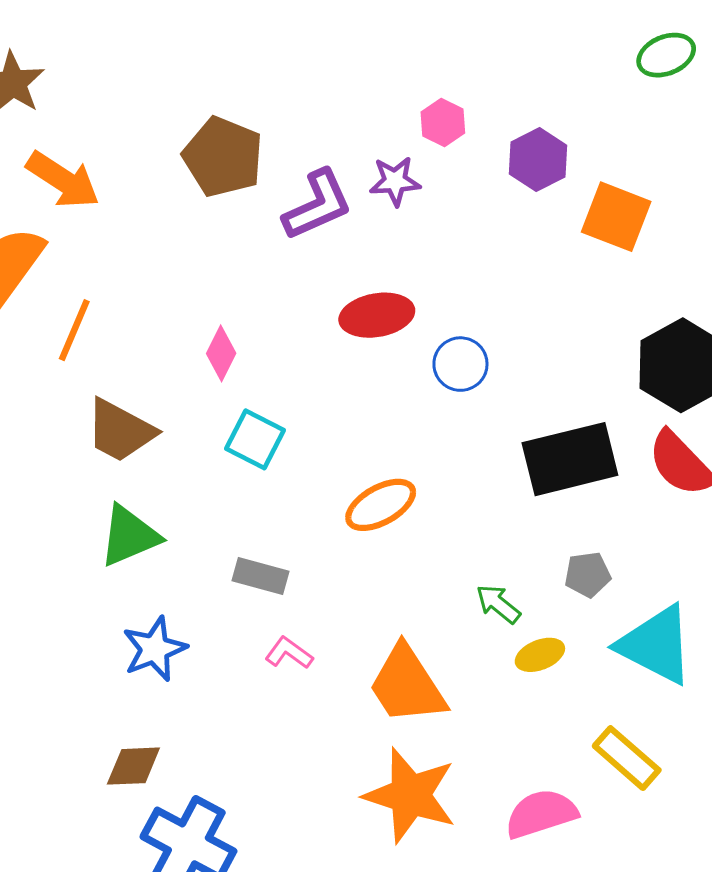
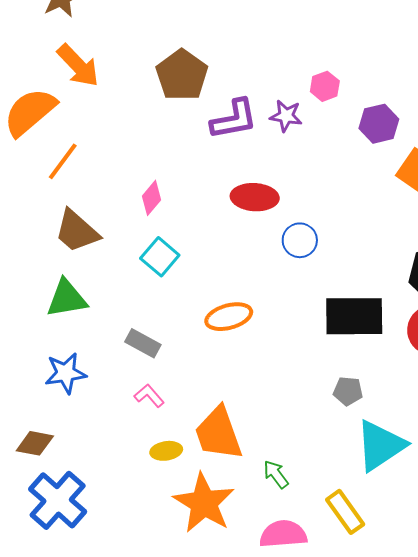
green arrow: (498, 604) -> (276, 474), moved
cyan triangle: (656, 645) -> (380, 445), turned 46
yellow ellipse: (540, 655) -> (166, 451), moved

